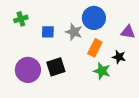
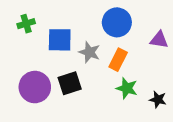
blue square: (48, 32) -> (60, 40), size x1.5
gray star: (74, 32) -> (90, 52), moved
black star: (119, 57) -> (158, 99), moved

